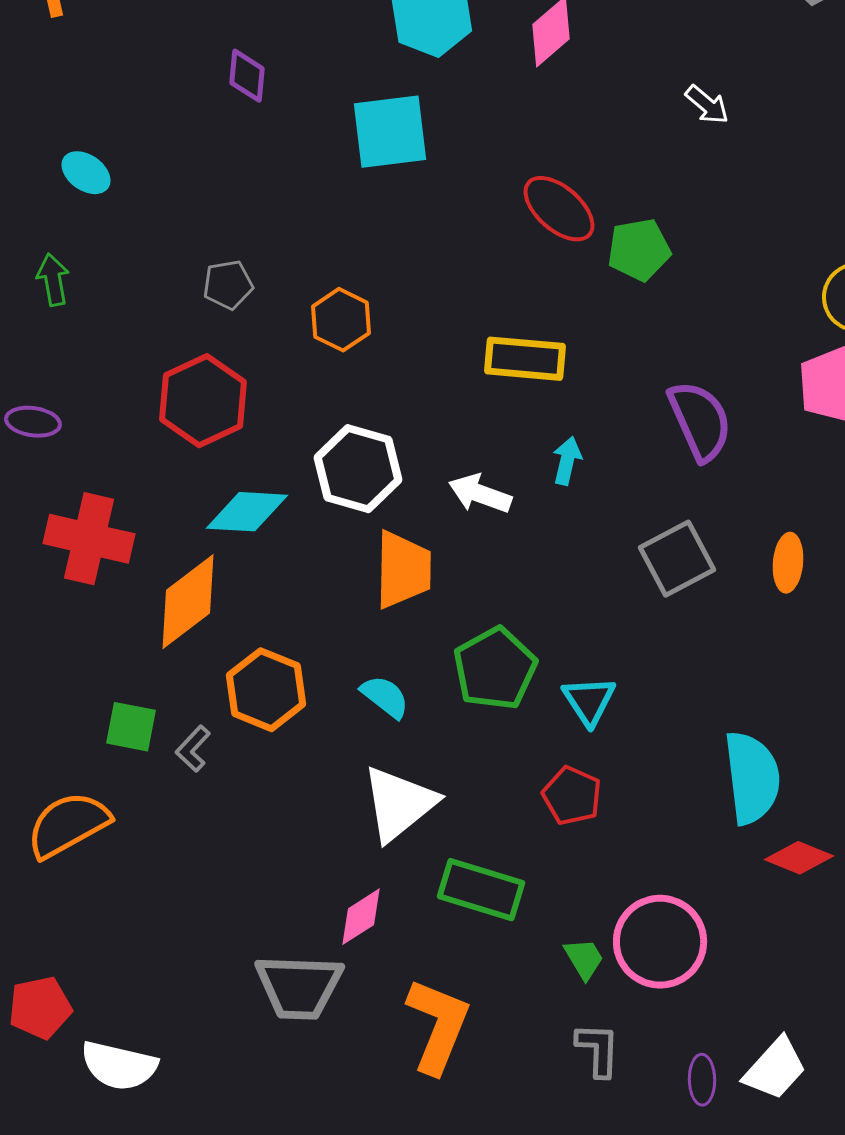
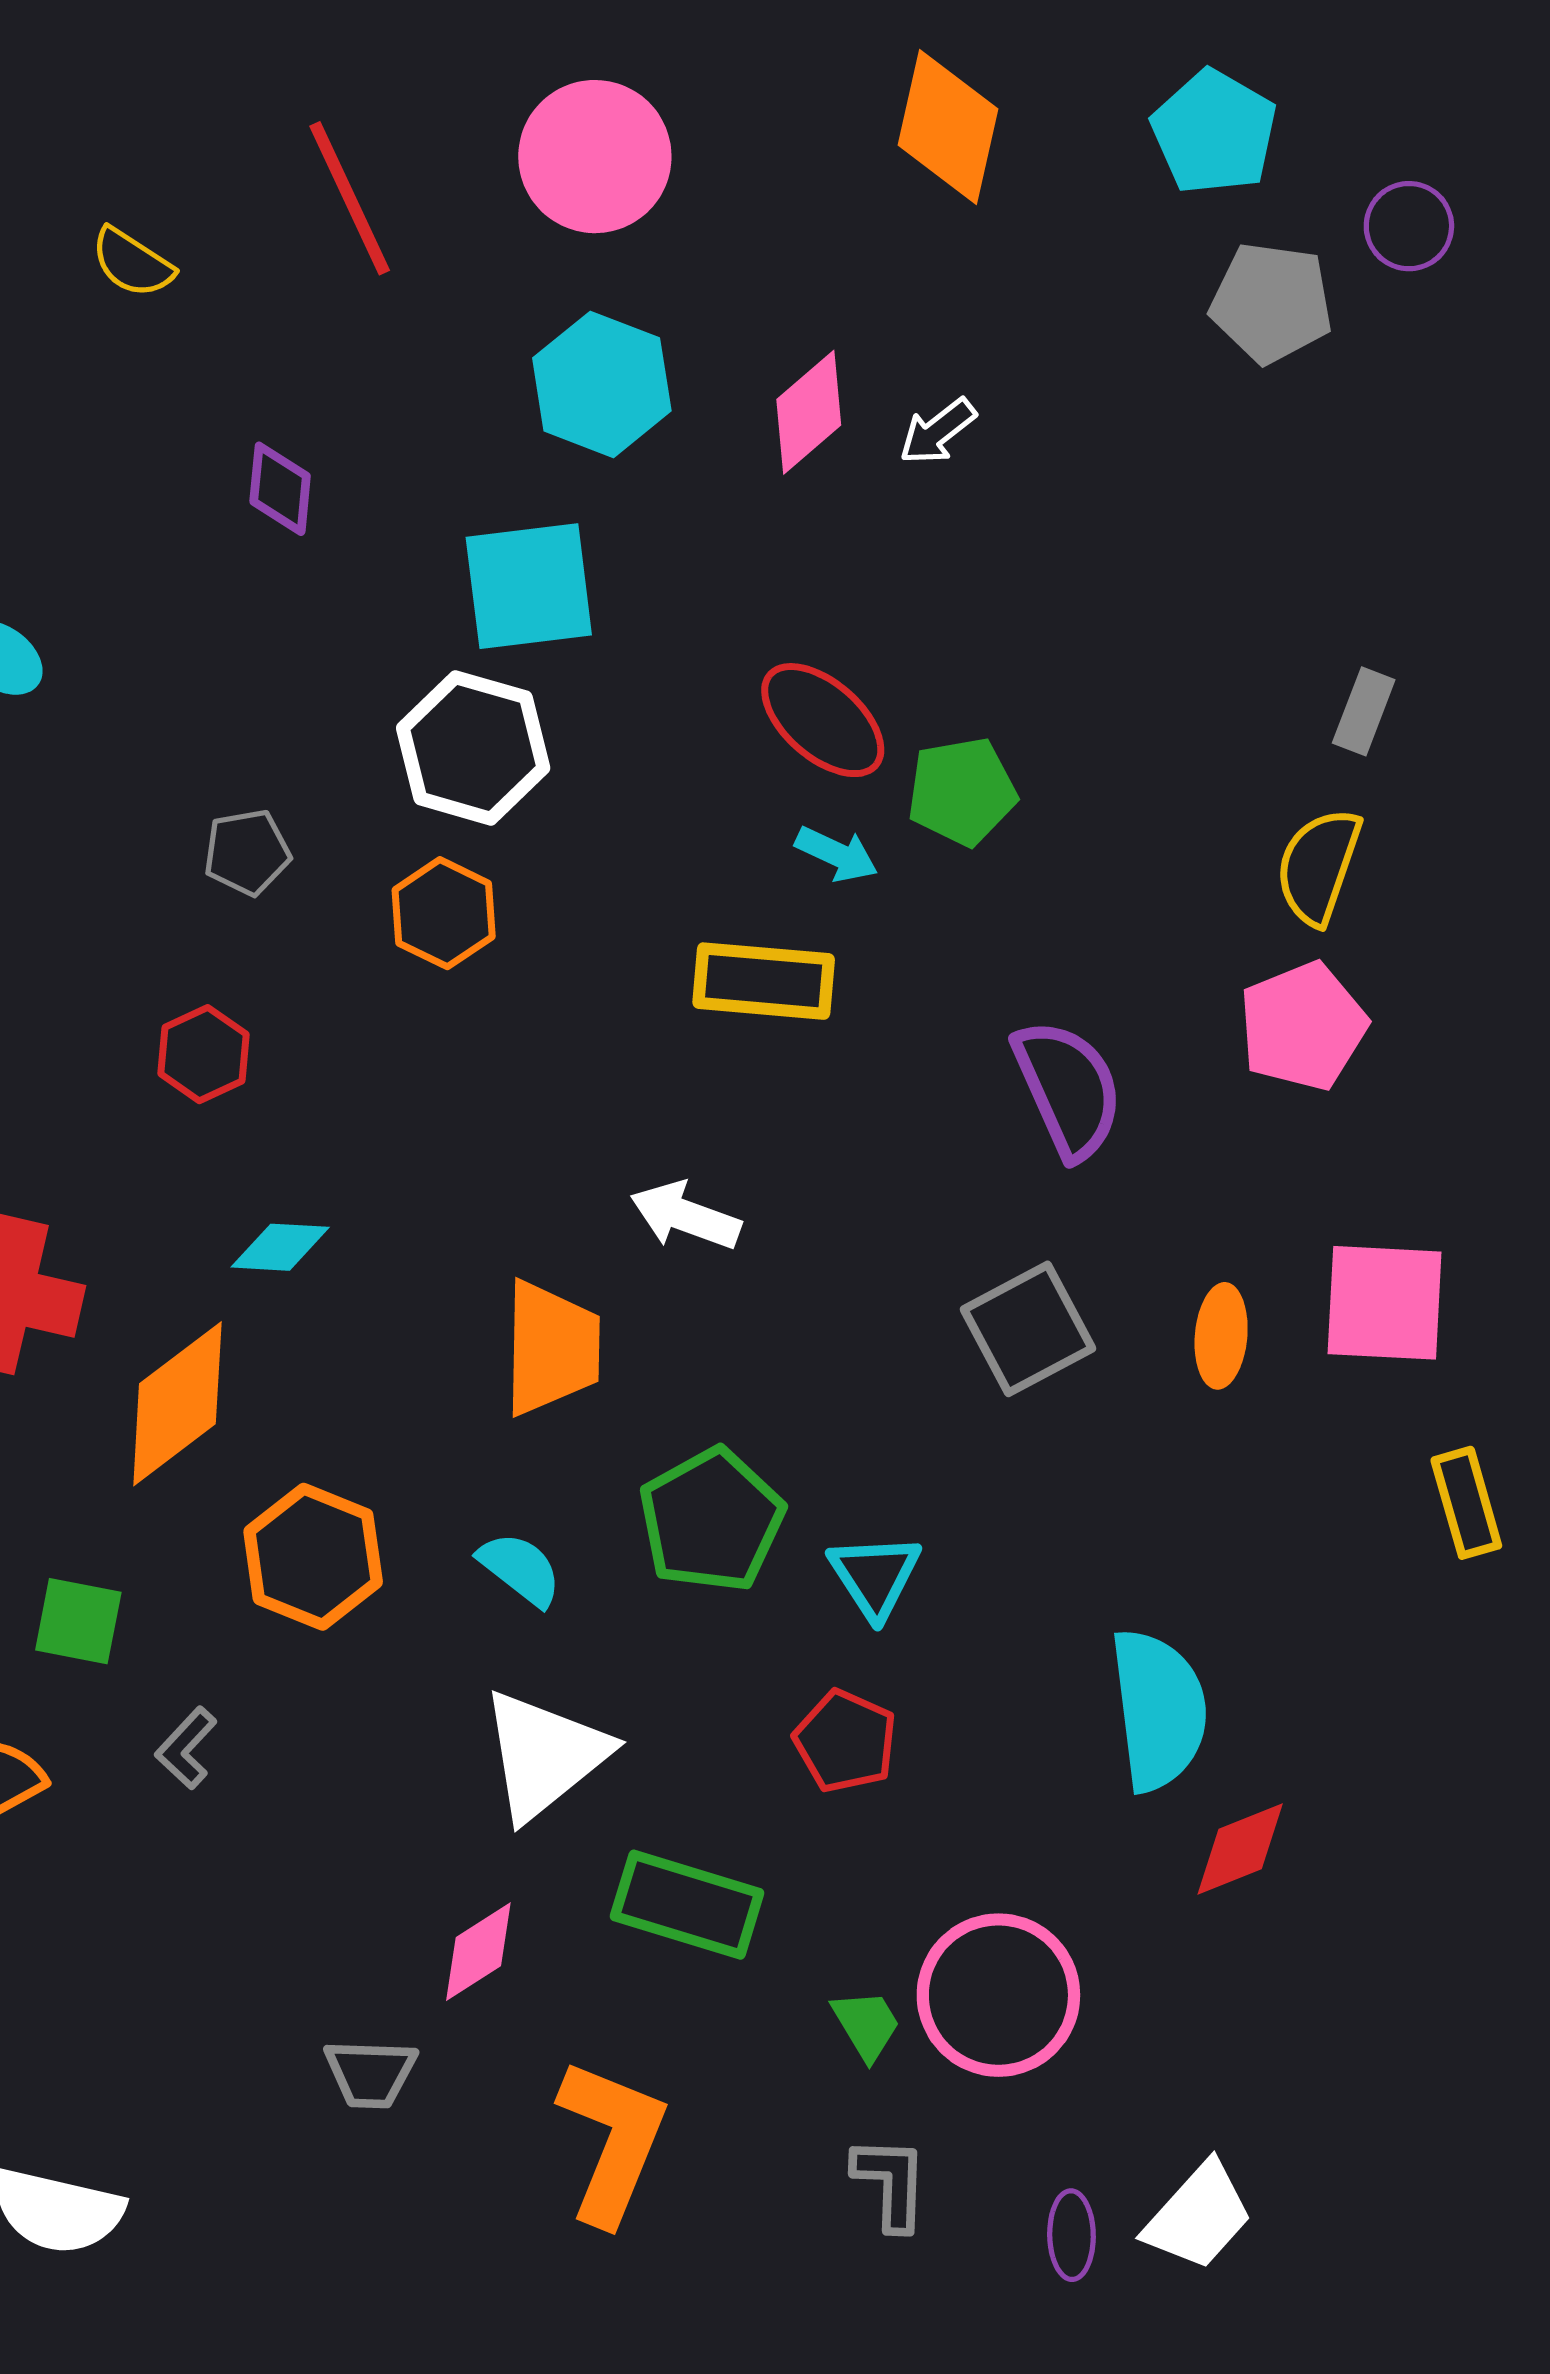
white arrow: (707, 105) -> (938, 431), moved, turned 102
red hexagon: (203, 401) -> (204, 1054), size x0.6
cyan arrow: (567, 461) -> (837, 854), moved, turned 102
white hexagon: (358, 469) -> (473, 748), moved
cyan diamond: (247, 512) -> (280, 1247), size x0.7
gray L-shape: (193, 749) -> (186, 1748), moved
red diamond: (799, 858) -> (1240, 1849), turned -44
gray trapezoid: (299, 987) -> (371, 2073), size x0.6

